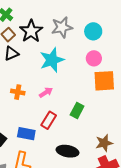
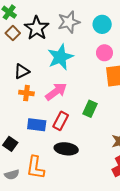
black triangle: (11, 53) -> (22, 71), moved
pink arrow: (46, 92) -> (56, 92), size x1.5
blue rectangle: (26, 134) -> (37, 125), moved
black ellipse: (67, 151) -> (66, 149), moved

